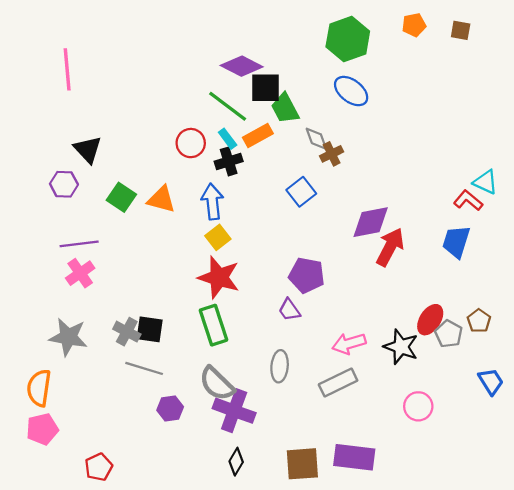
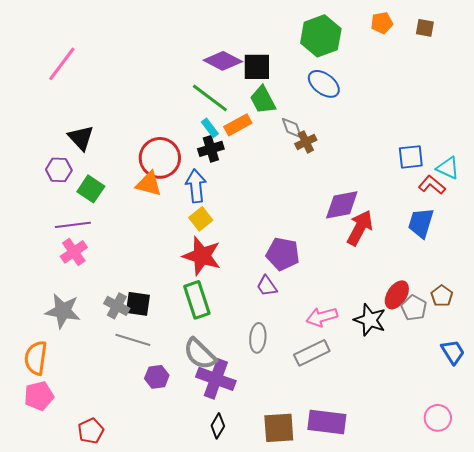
pink line: (67, 69) -> (62, 64), turned 42
black square: (265, 88) -> (257, 67), moved
red circle: (191, 143) -> (160, 158), moved, size x1.5
blue square: (301, 192) -> (411, 157), moved, turned 32
green square: (121, 197) -> (91, 189), moved
pink circle: (418, 406) -> (438, 418), moved

